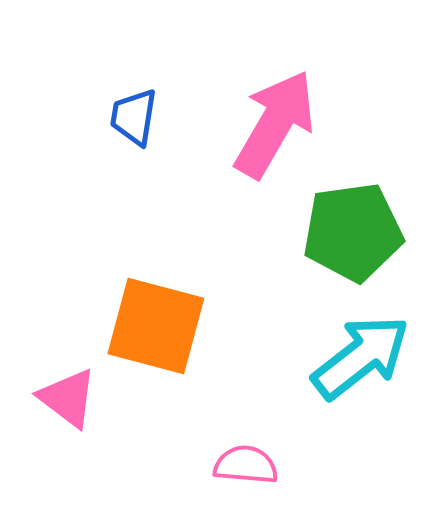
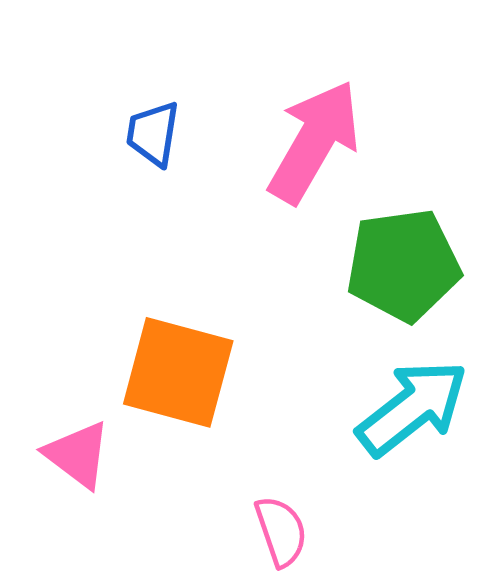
pink semicircle: (246, 465) -> (281, 531), turned 66

